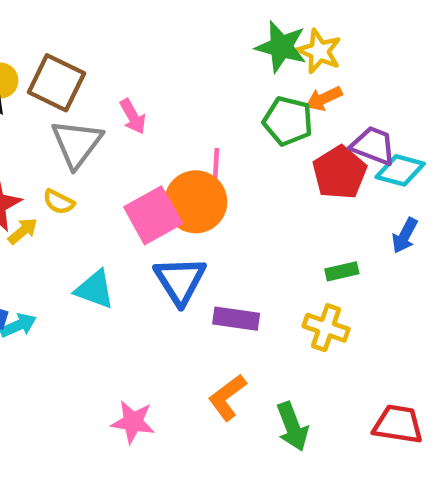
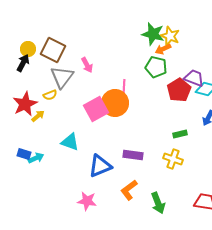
orange arrow: (324, 98) -> (163, 49), moved
yellow semicircle: (59, 202) -> (50, 95), moved, turned -48
blue triangle: (180, 280) -> (100, 166), moved, turned 40

